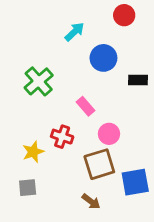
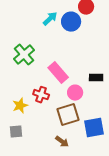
blue circle: (103, 58) -> (71, 22), moved
black rectangle: (138, 80) -> (96, 78), moved
pink rectangle: (86, 106) -> (58, 73), size x1.5

